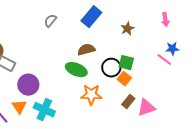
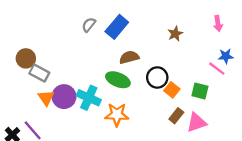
blue rectangle: (91, 17) -> (117, 27), moved
green square: (126, 63) -> (200, 91), moved
orange star: (91, 95) -> (117, 115), moved
orange triangle: (19, 107) -> (46, 98), moved
cyan cross: (44, 110) -> (89, 98), moved

